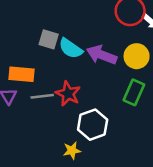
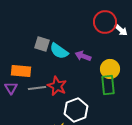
purple arrow: (102, 55) -> (83, 56), size x0.7
yellow circle: (137, 56) -> (110, 69), moved
green rectangle: (134, 92) -> (108, 85), turned -30

